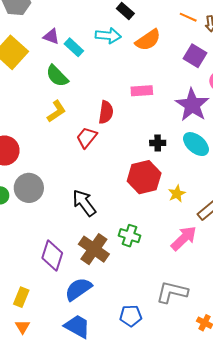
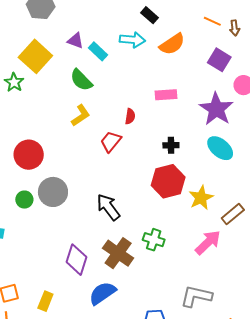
red semicircle: (106, 112) -> (130, 116), size x0.7
black cross: (158, 143) -> (171, 145), moved
yellow star: (177, 194) -> (201, 198), size x1.4

